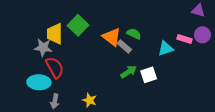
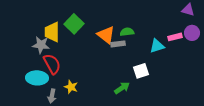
green semicircle: (134, 34) -> (127, 32), turned -32
pink rectangle: (185, 39) -> (175, 37), turned -32
gray rectangle: (124, 46) -> (118, 44), turned -48
green arrow: (129, 72) -> (122, 88), moved
yellow star: (90, 100) -> (71, 87), moved

